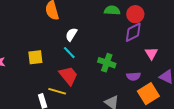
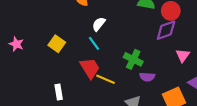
yellow square: (35, 57) -> (57, 44), turned 35
purple semicircle: (133, 76) -> (147, 77), moved
yellow line: (57, 91) -> (106, 79), moved

